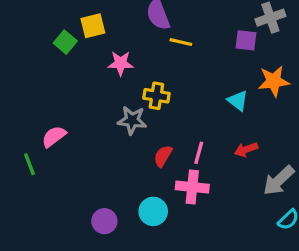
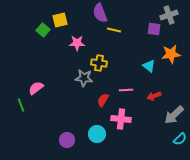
pink line: (199, 153) -> (126, 90), moved, turned 72

